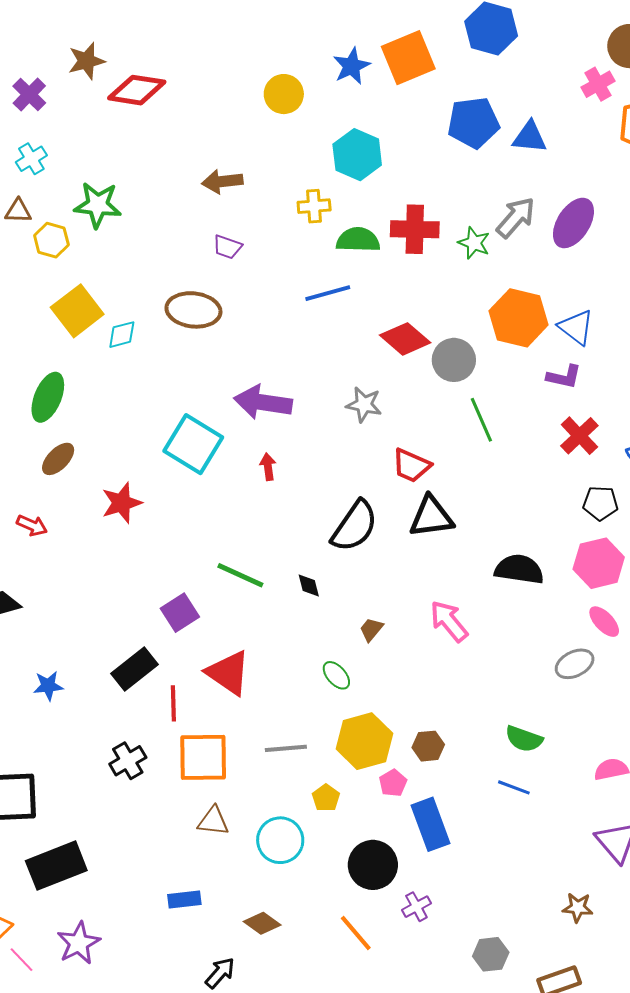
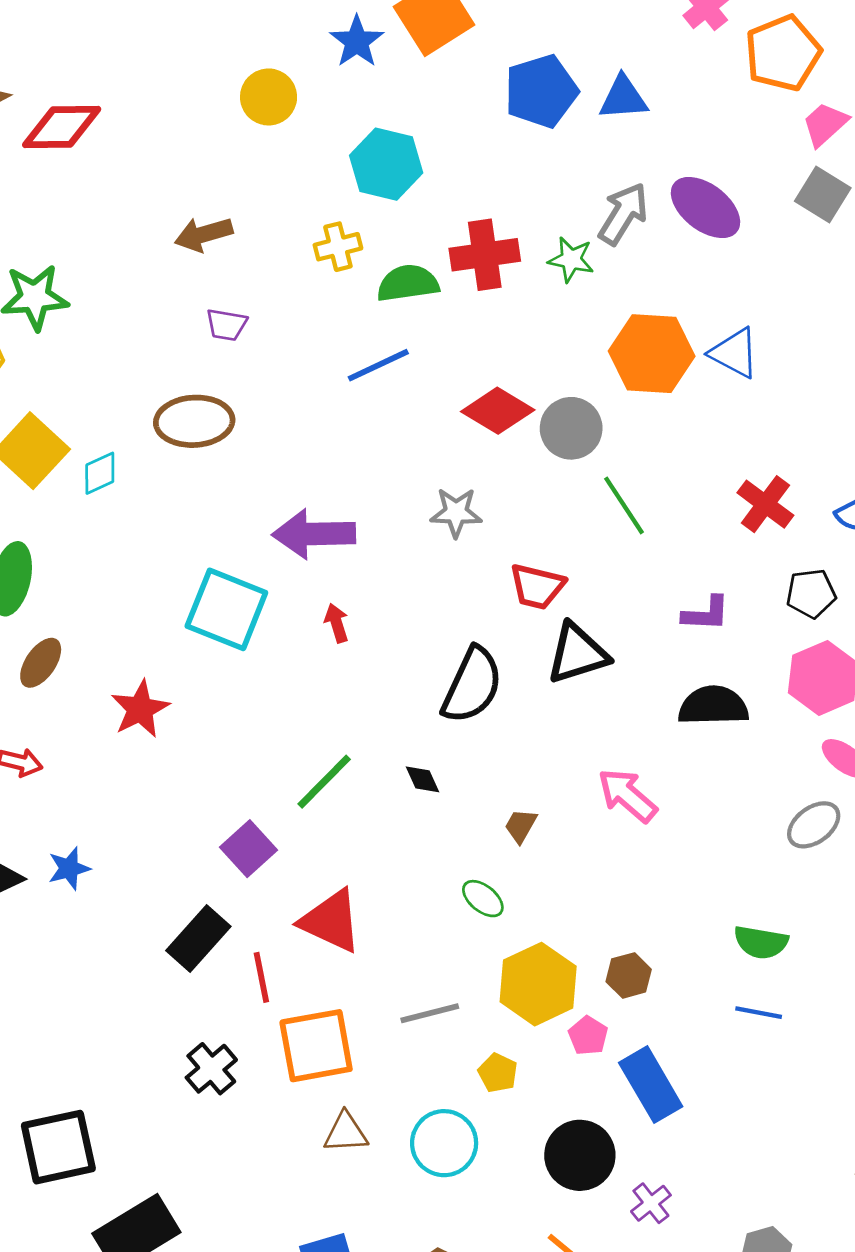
purple ellipse: (573, 223) -> (706, 207), turned -75
purple L-shape: (564, 377) -> (706, 614), moved
green line: (240, 575) -> (324, 782), turned -60
blue star: (48, 686) -> (69, 868), moved

